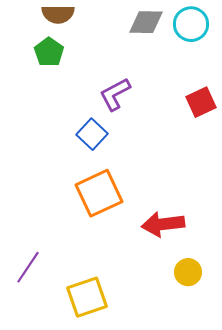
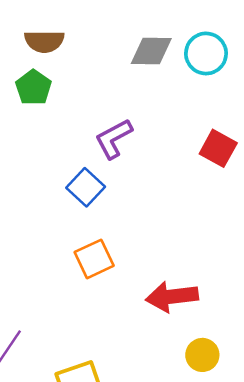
red square: (201, 102) -> (218, 148), turned -36
orange square: (99, 193) -> (94, 259), size x0.7

